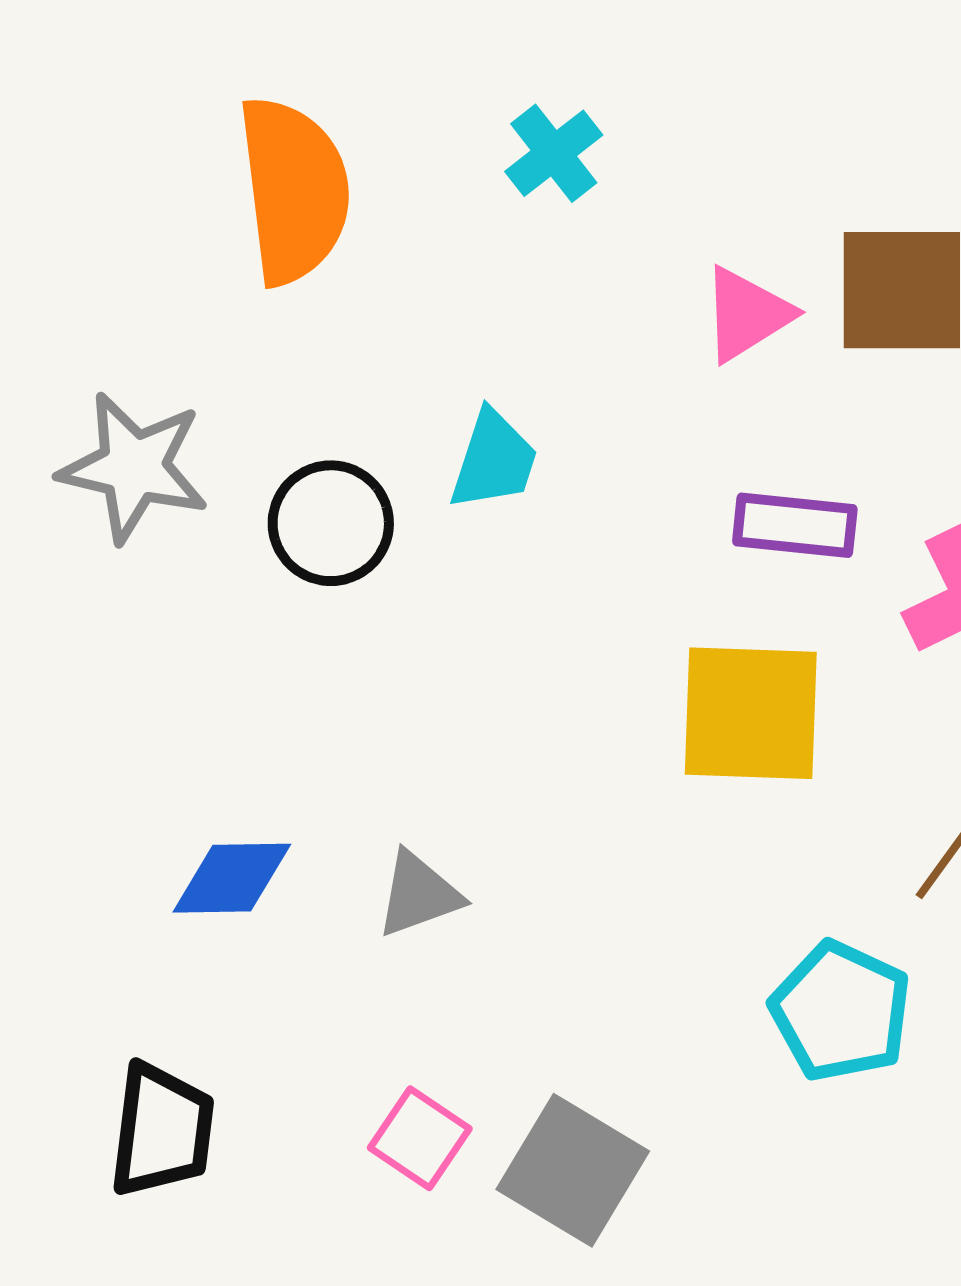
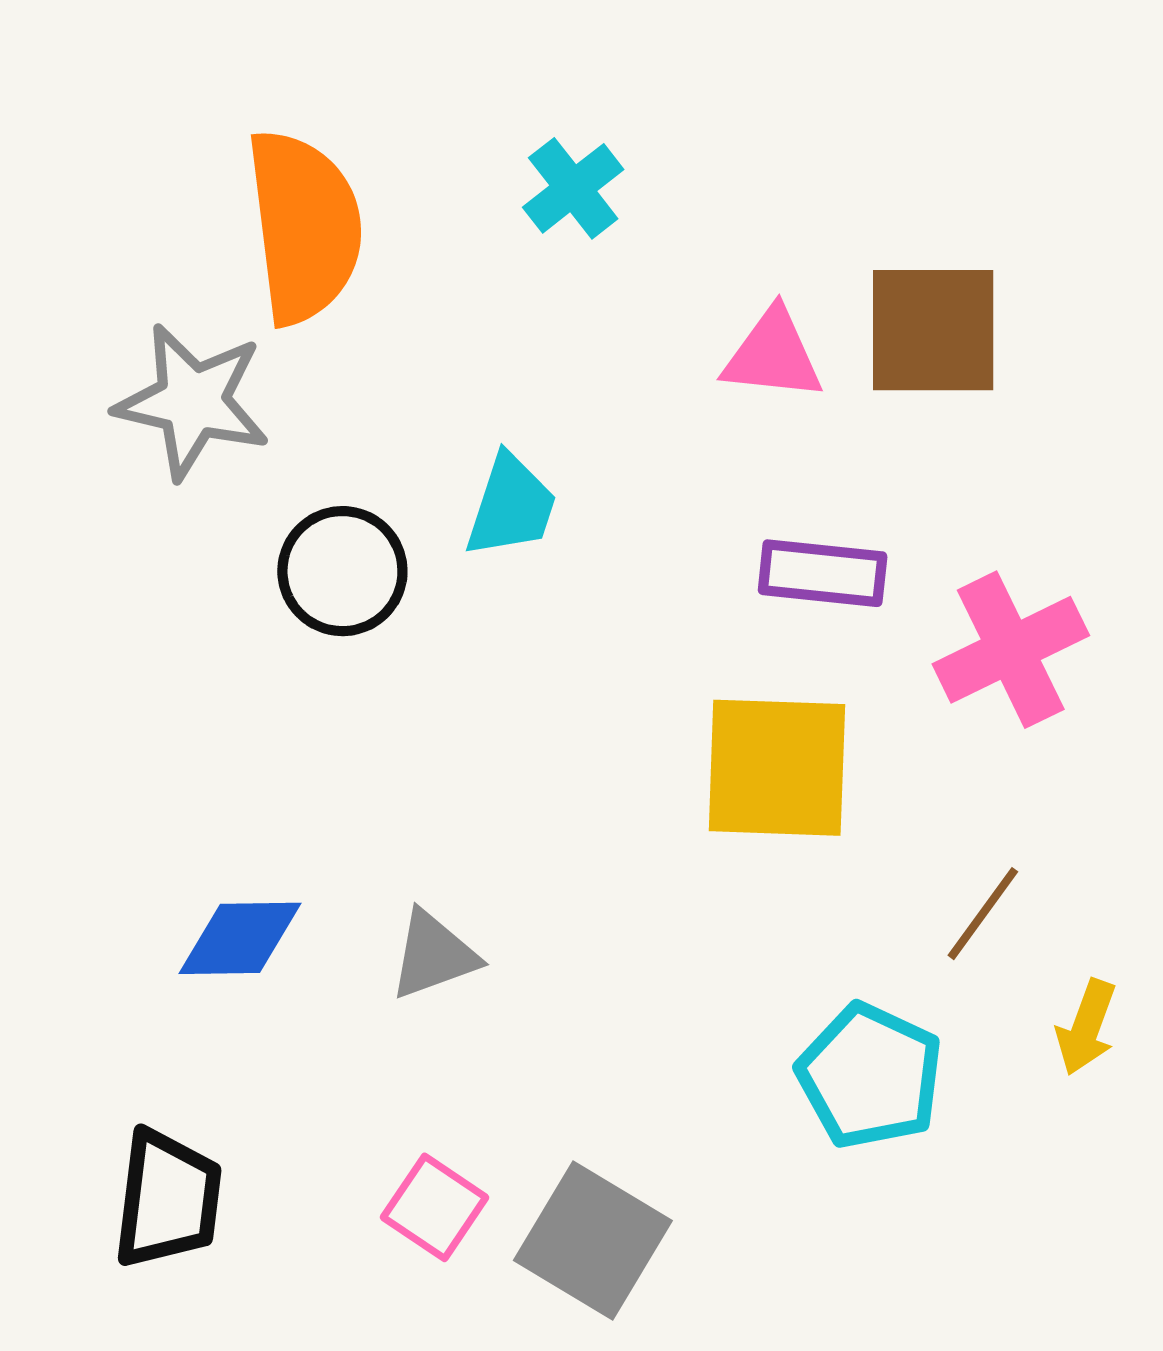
pink triangle: (747, 314) -> (773, 355), turned 38
gray star: (134, 467) -> (192, 401), moved

